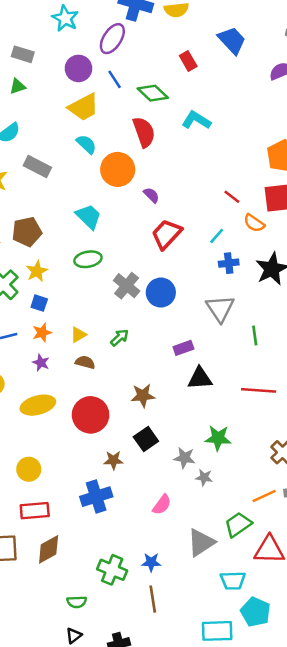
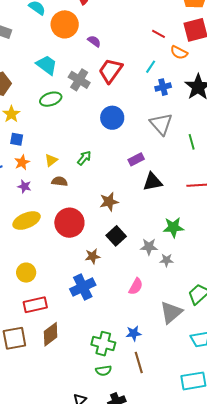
gray cross: (127, 286) -> (79, 80), moved
green semicircle: (77, 602) -> (104, 371), moved

